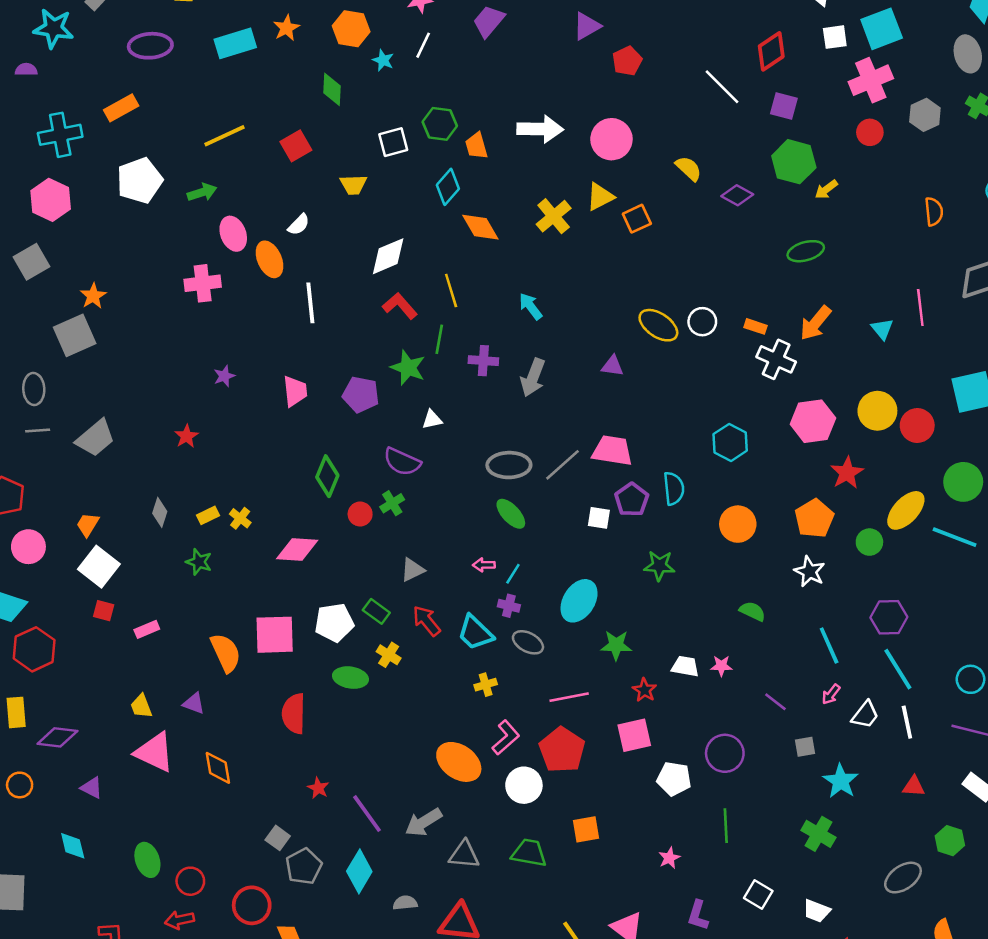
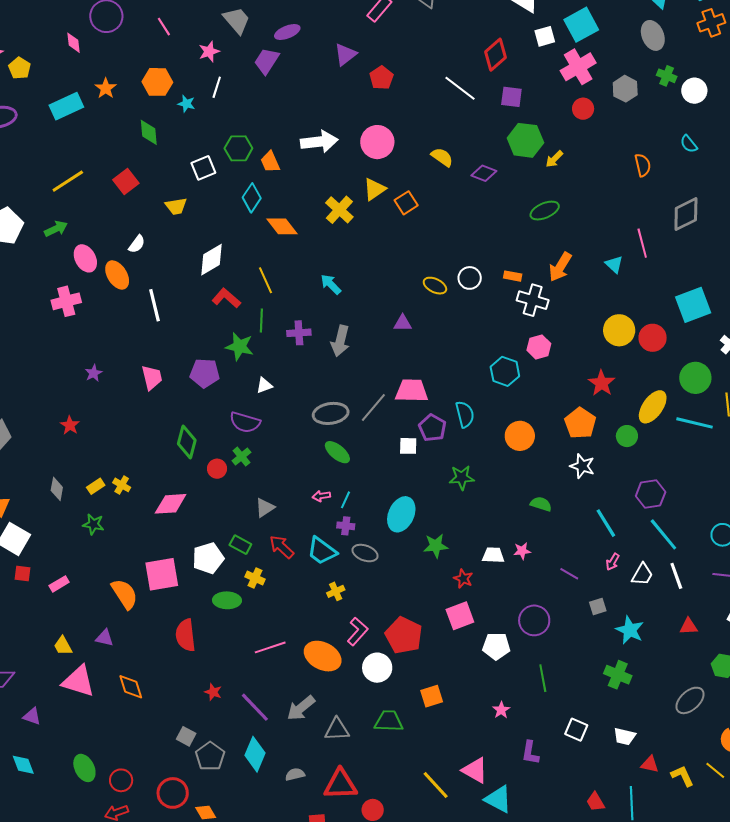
yellow ellipse: (658, 325) -> (435, 286), size x0.7
pink hexagon: (813, 421) -> (539, 347), moved, size x0.7
pink line: (569, 697) -> (270, 647), moved

